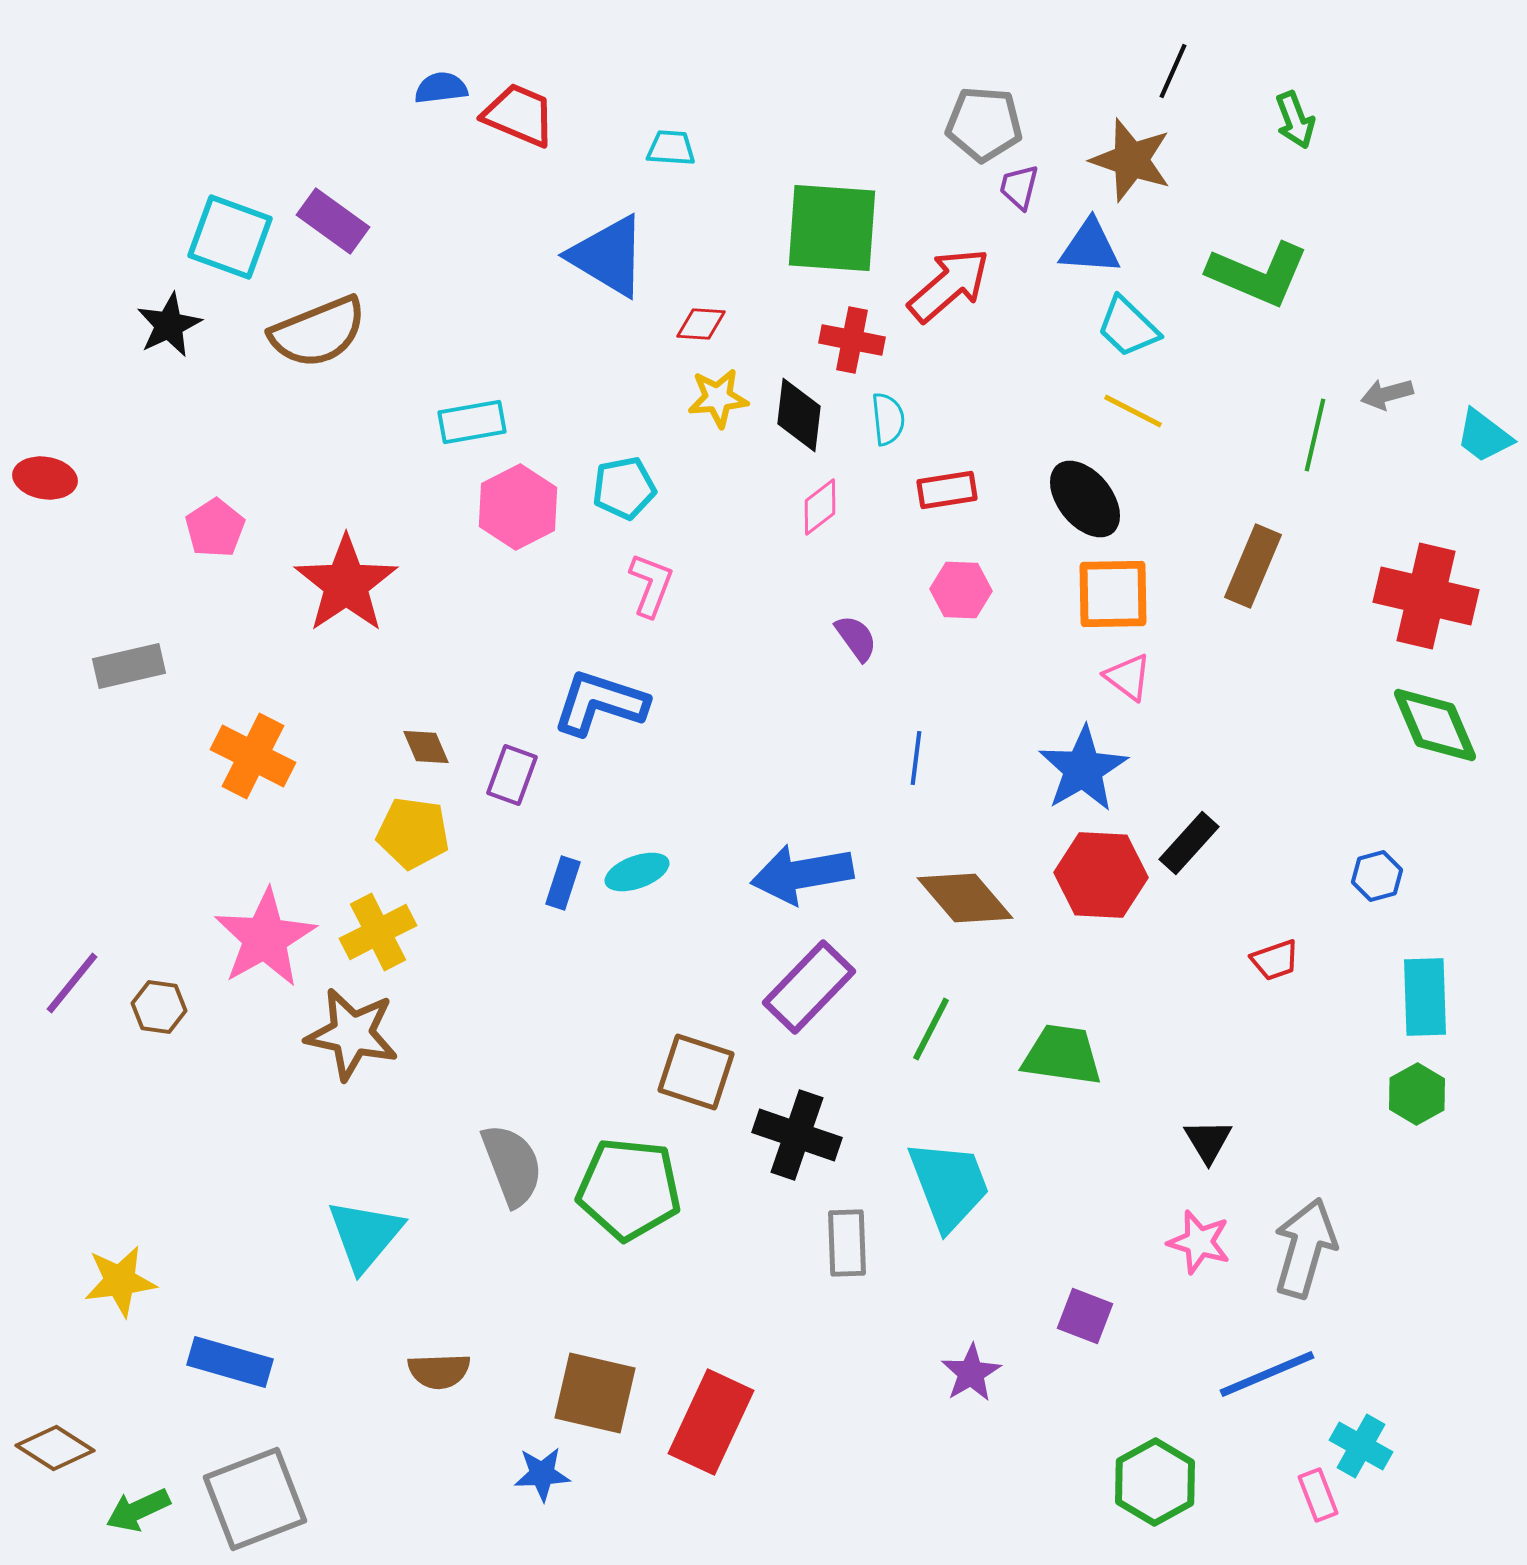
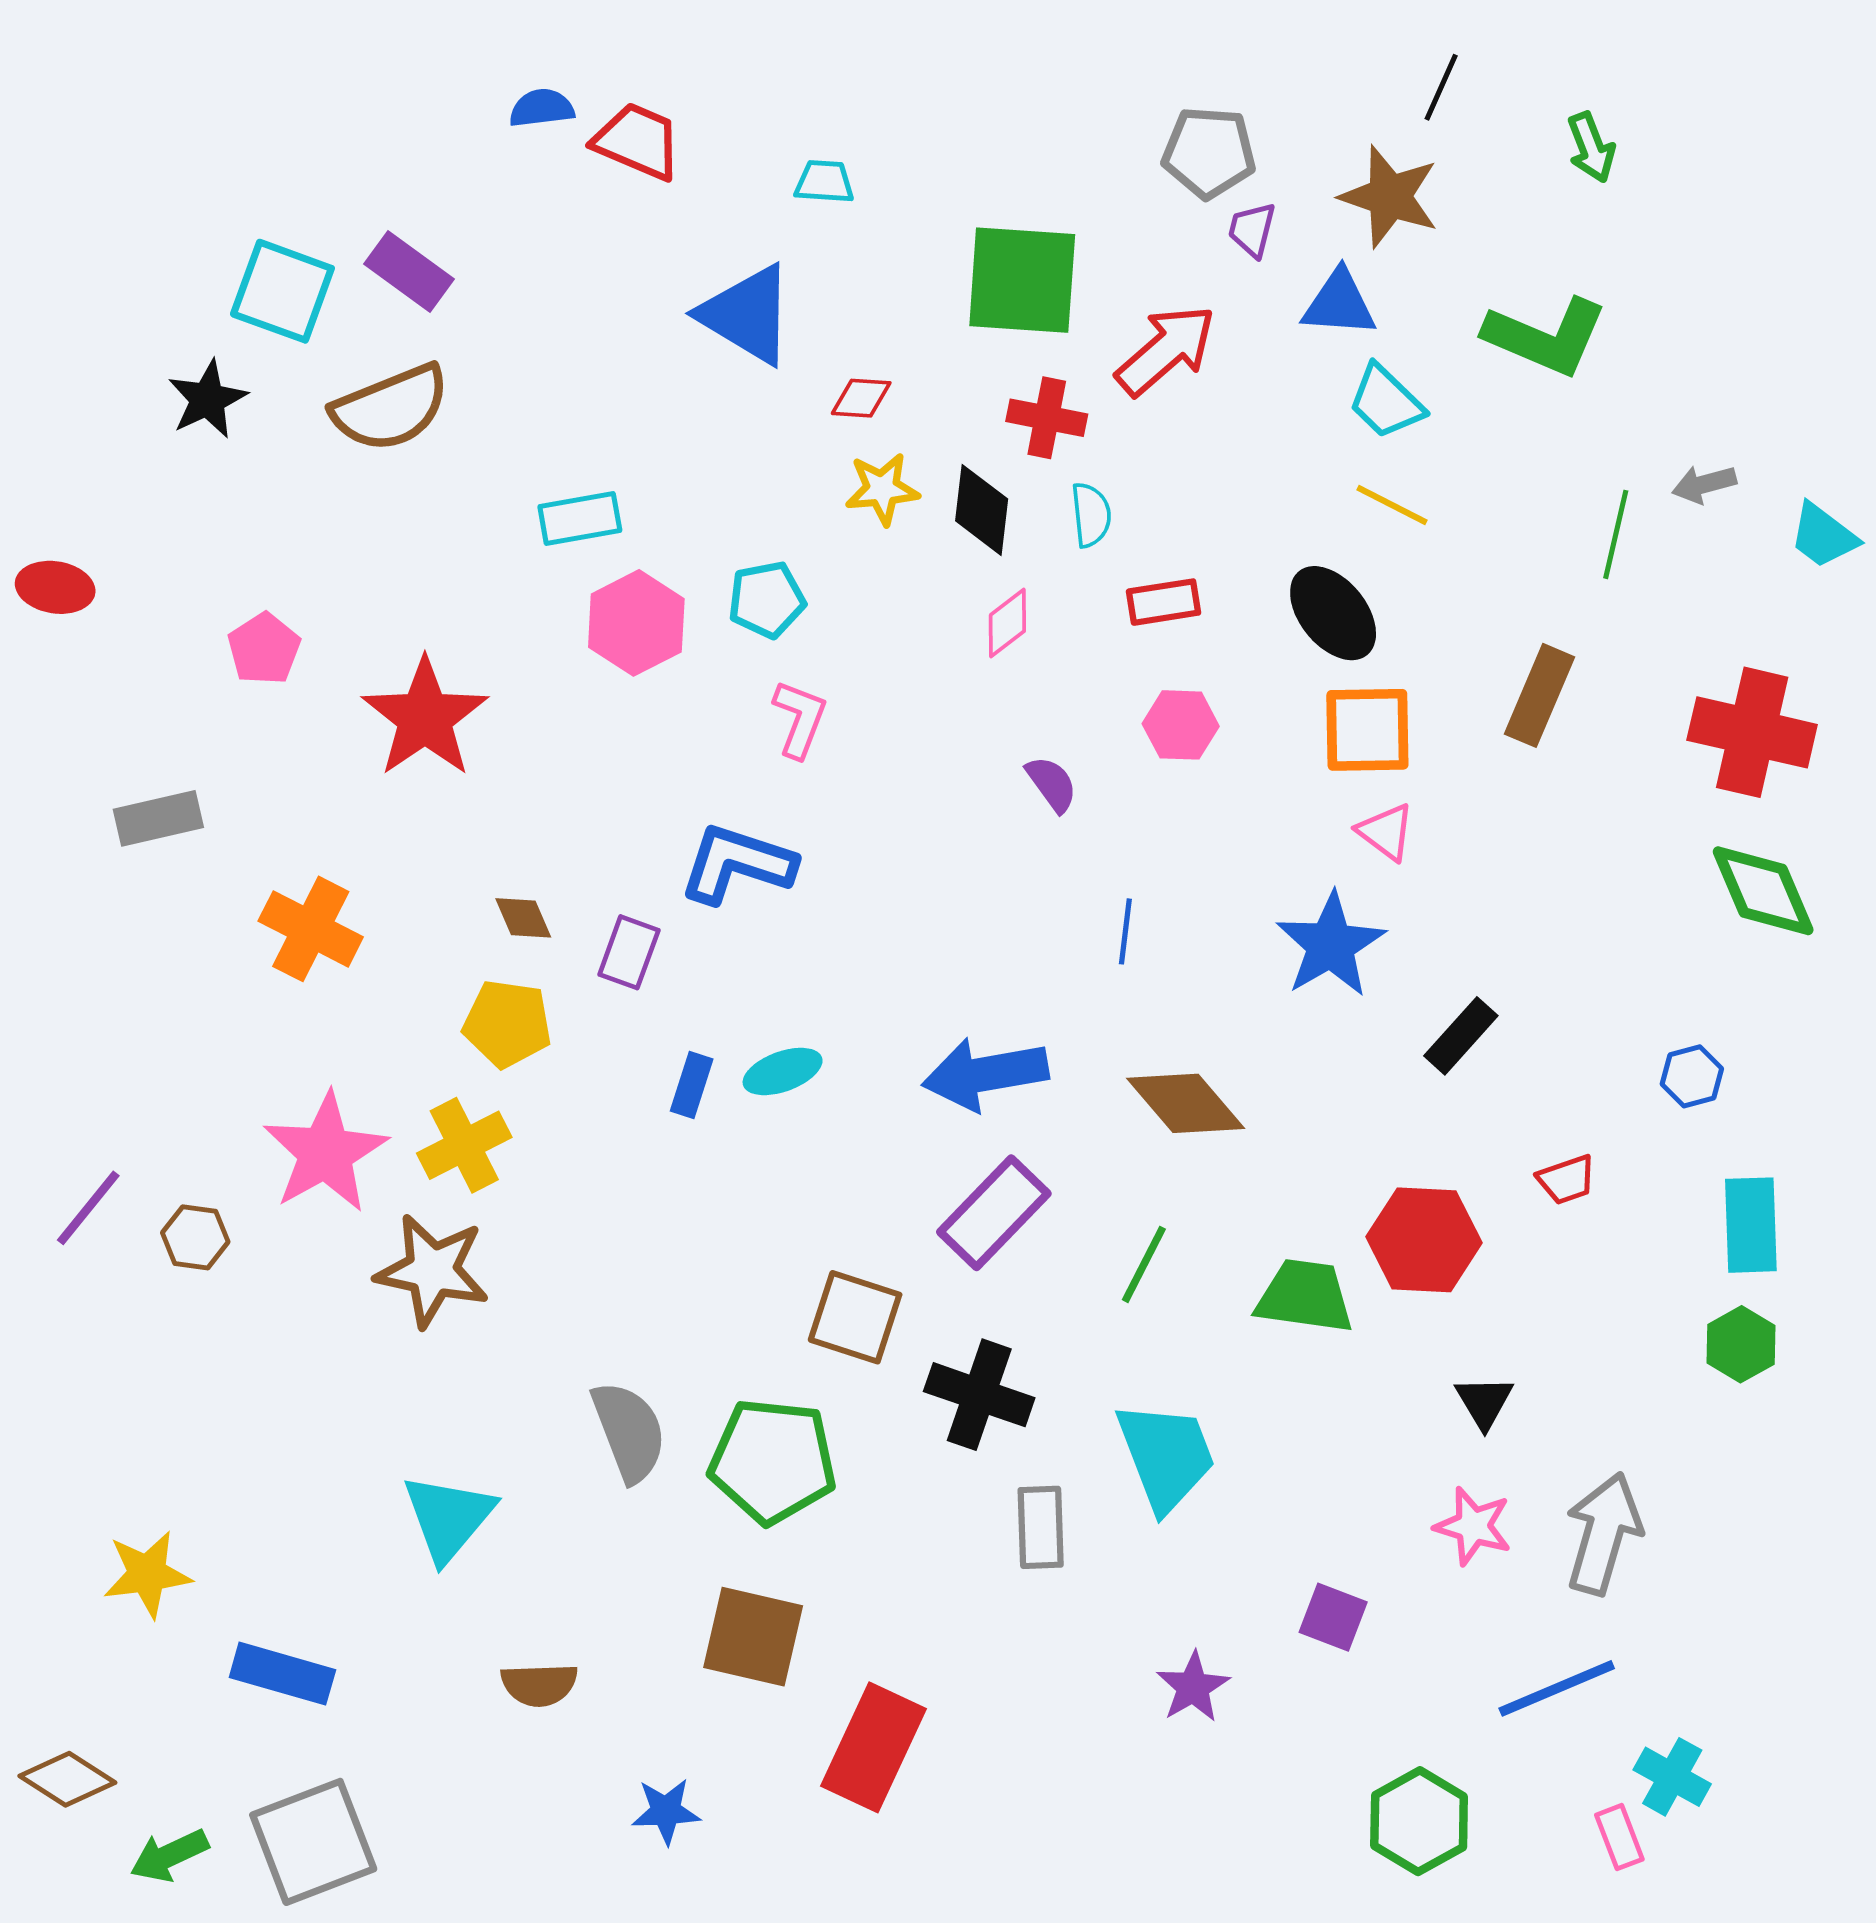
red hexagon: (1101, 875) -> (1424, 1240), moved
brown square: (595, 1393) -> (753, 1637), moved

